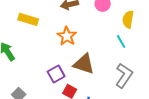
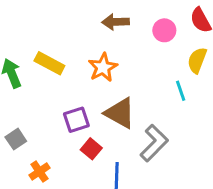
yellow rectangle: (28, 19) -> (49, 63), moved
gray L-shape: (124, 75) -> (154, 143), moved

